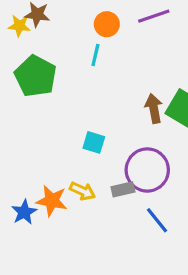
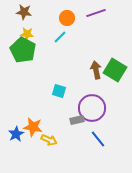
yellow star: (19, 26) -> (27, 34), moved
cyan line: (95, 55) -> (60, 37), turned 32
yellow arrow: (82, 191) -> (49, 140), moved

